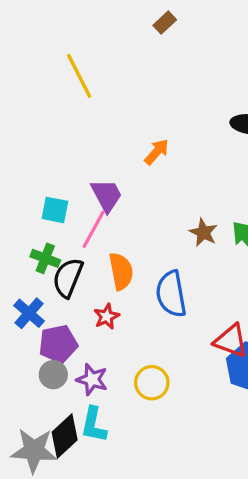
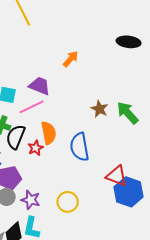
purple trapezoid: (107, 195) -> (40, 86), turned -40
pink line: (94, 229) -> (32, 107), turned 35
red star: (107, 316) -> (36, 148), moved

